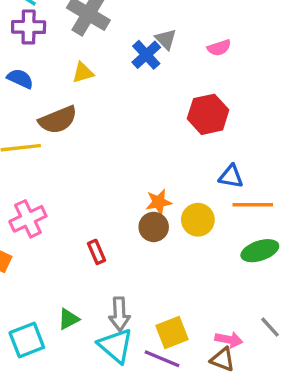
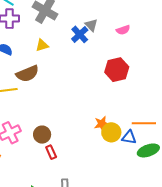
blue triangle: (231, 176) -> (129, 137), moved
orange star: (159, 202) -> (102, 124), moved
brown circle: (154, 227) -> (42, 135), moved

